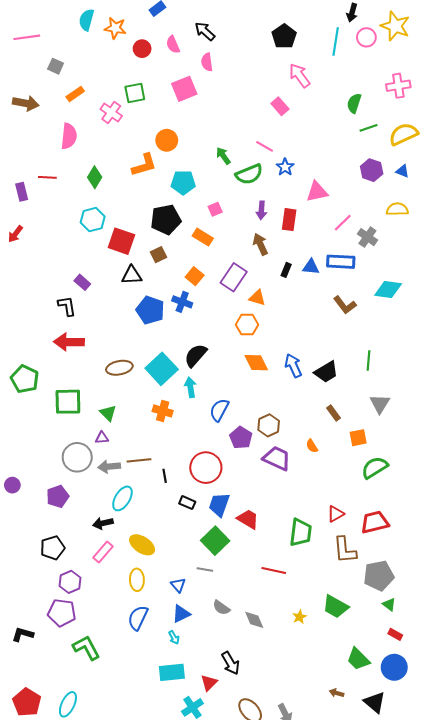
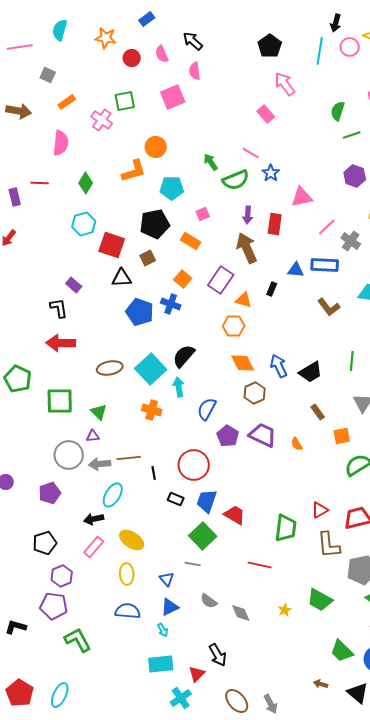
cyan semicircle: (86, 20) -> (60, 30), moved
brown arrow: (260, 244) -> (247, 248), size x1.4
black rectangle: (286, 270) -> (272, 289), moved
brown hexagon: (269, 425) -> (255, 393), moved
purple trapezoid: (277, 458) -> (263, 435), moved
blue semicircle: (138, 618) -> (128, 611), turned 70

